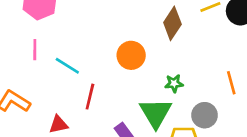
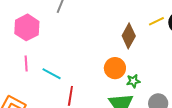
orange circle: (131, 55) -> (115, 68), moved

